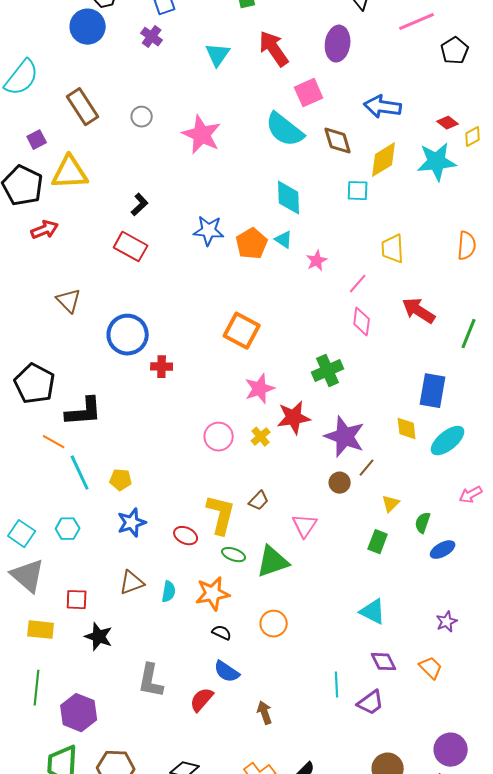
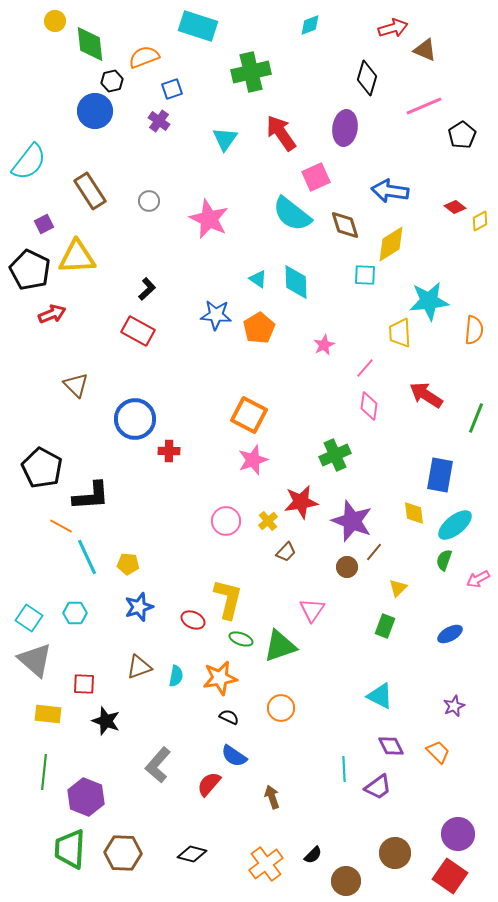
cyan star: (437, 162) -> (429, 301), moved
cyan triangle: (284, 240) -> (258, 279), moved
pink star: (260, 389) -> (253, 460), moved
brown trapezoid: (259, 501) -> (286, 552), moved
green semicircle: (423, 523) -> (444, 560), moved
gray L-shape: (151, 681) -> (158, 765), turned 30

